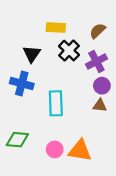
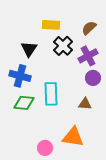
brown triangle: (100, 105) -> (85, 104), moved
green diamond: (17, 140) -> (24, 103), moved
pink circle: (55, 149) -> (45, 148), moved

